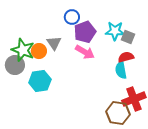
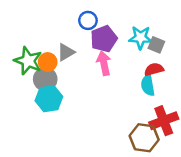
gray triangle: (54, 43) -> (66, 52), turned 35
pink arrow: (85, 52) -> (104, 63), turned -132
gray circle: (15, 65) -> (45, 79), moved

